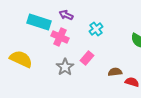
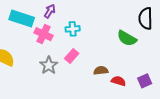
purple arrow: (66, 15) -> (50, 11), turned 96
cyan cross: (96, 29) -> (73, 29), moved, turned 32

